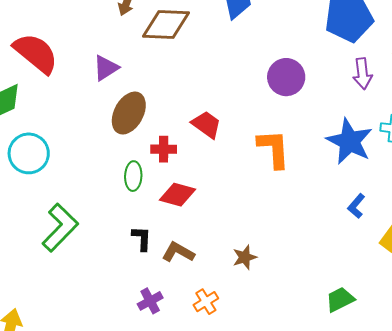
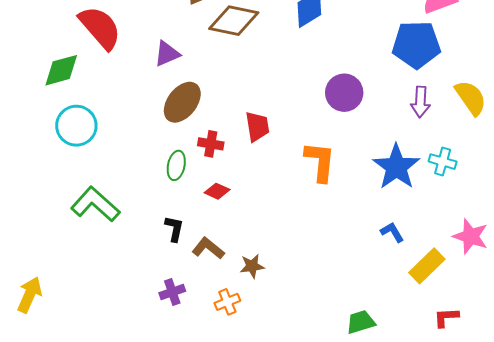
red trapezoid: (206, 125) -> (257, 126), turned 36
red diamond: (178, 195) -> (217, 191), size x0.7
blue L-shape: (356, 206) -> (392, 232), turned 100
green L-shape: (60, 228) -> (95, 204), turned -102
brown star: (245, 257) -> (252, 266), moved

